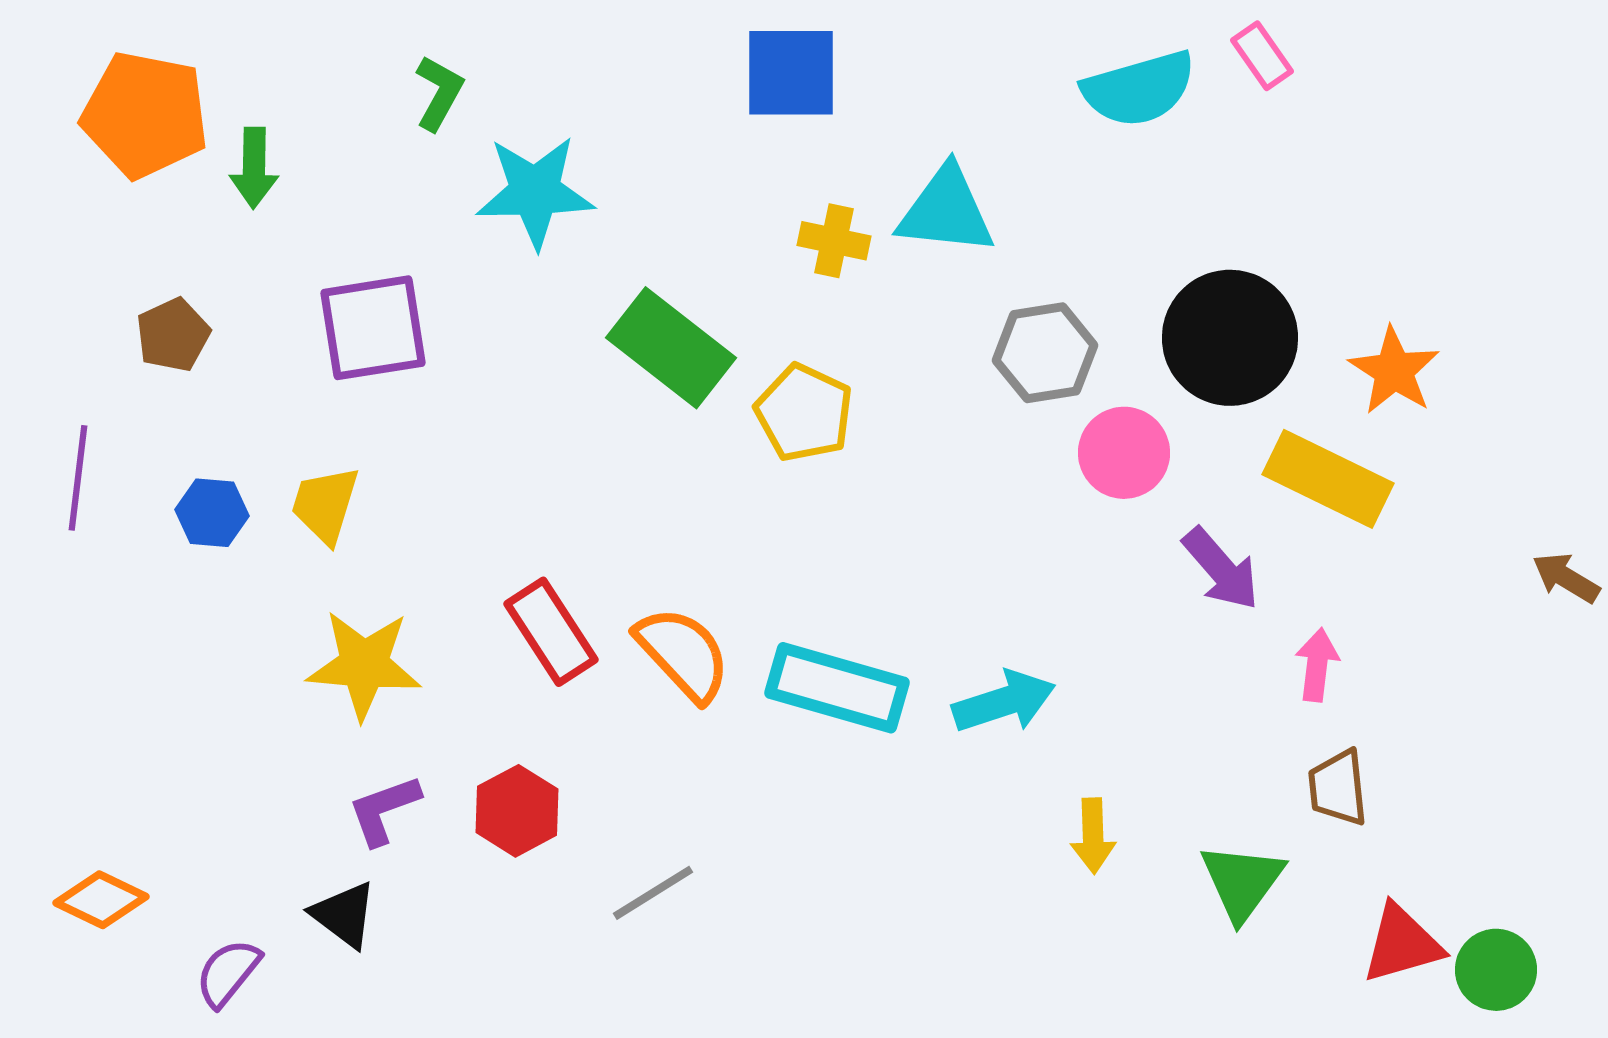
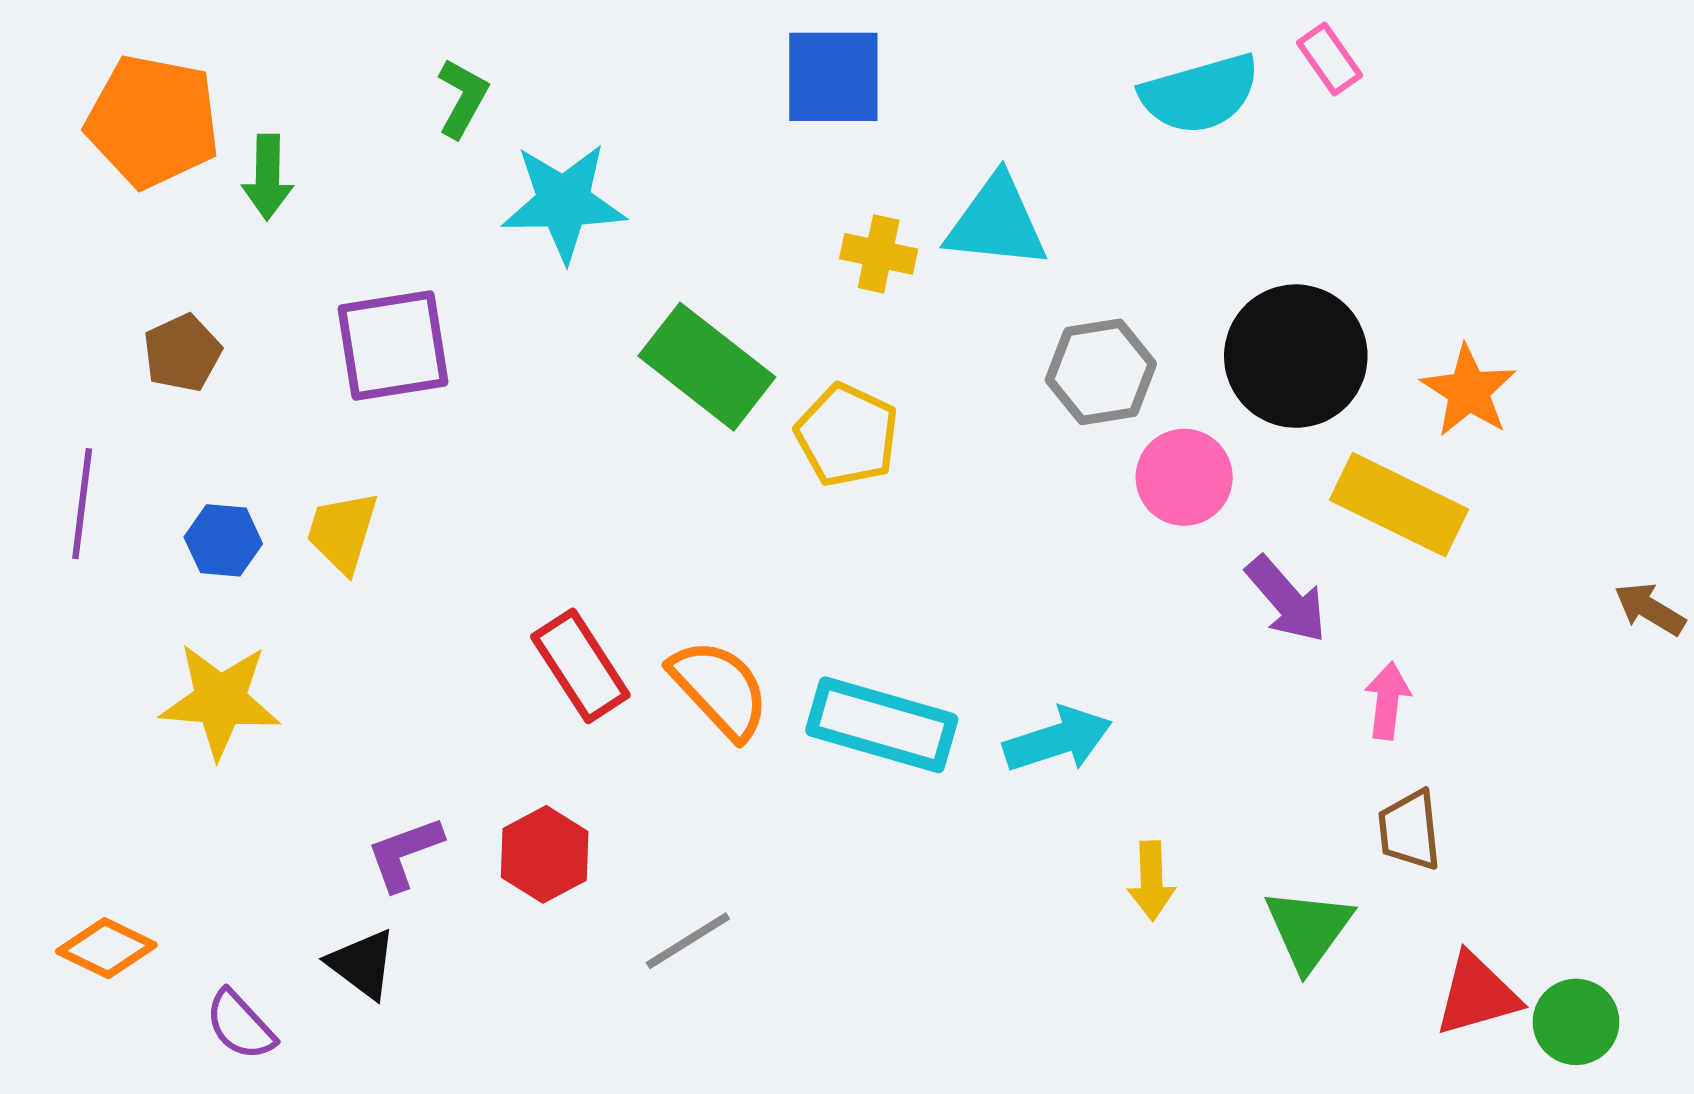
yellow star: (364, 665) -> (220, 701), moved
purple semicircle: (228, 973) -> (240, 1025), turned -82

